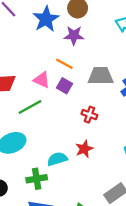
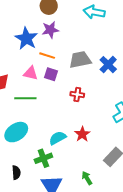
blue star: (46, 19) -> (26, 38), moved
green line: (30, 107) -> (25, 98), turned 40
red star: (84, 149) -> (82, 134), moved

